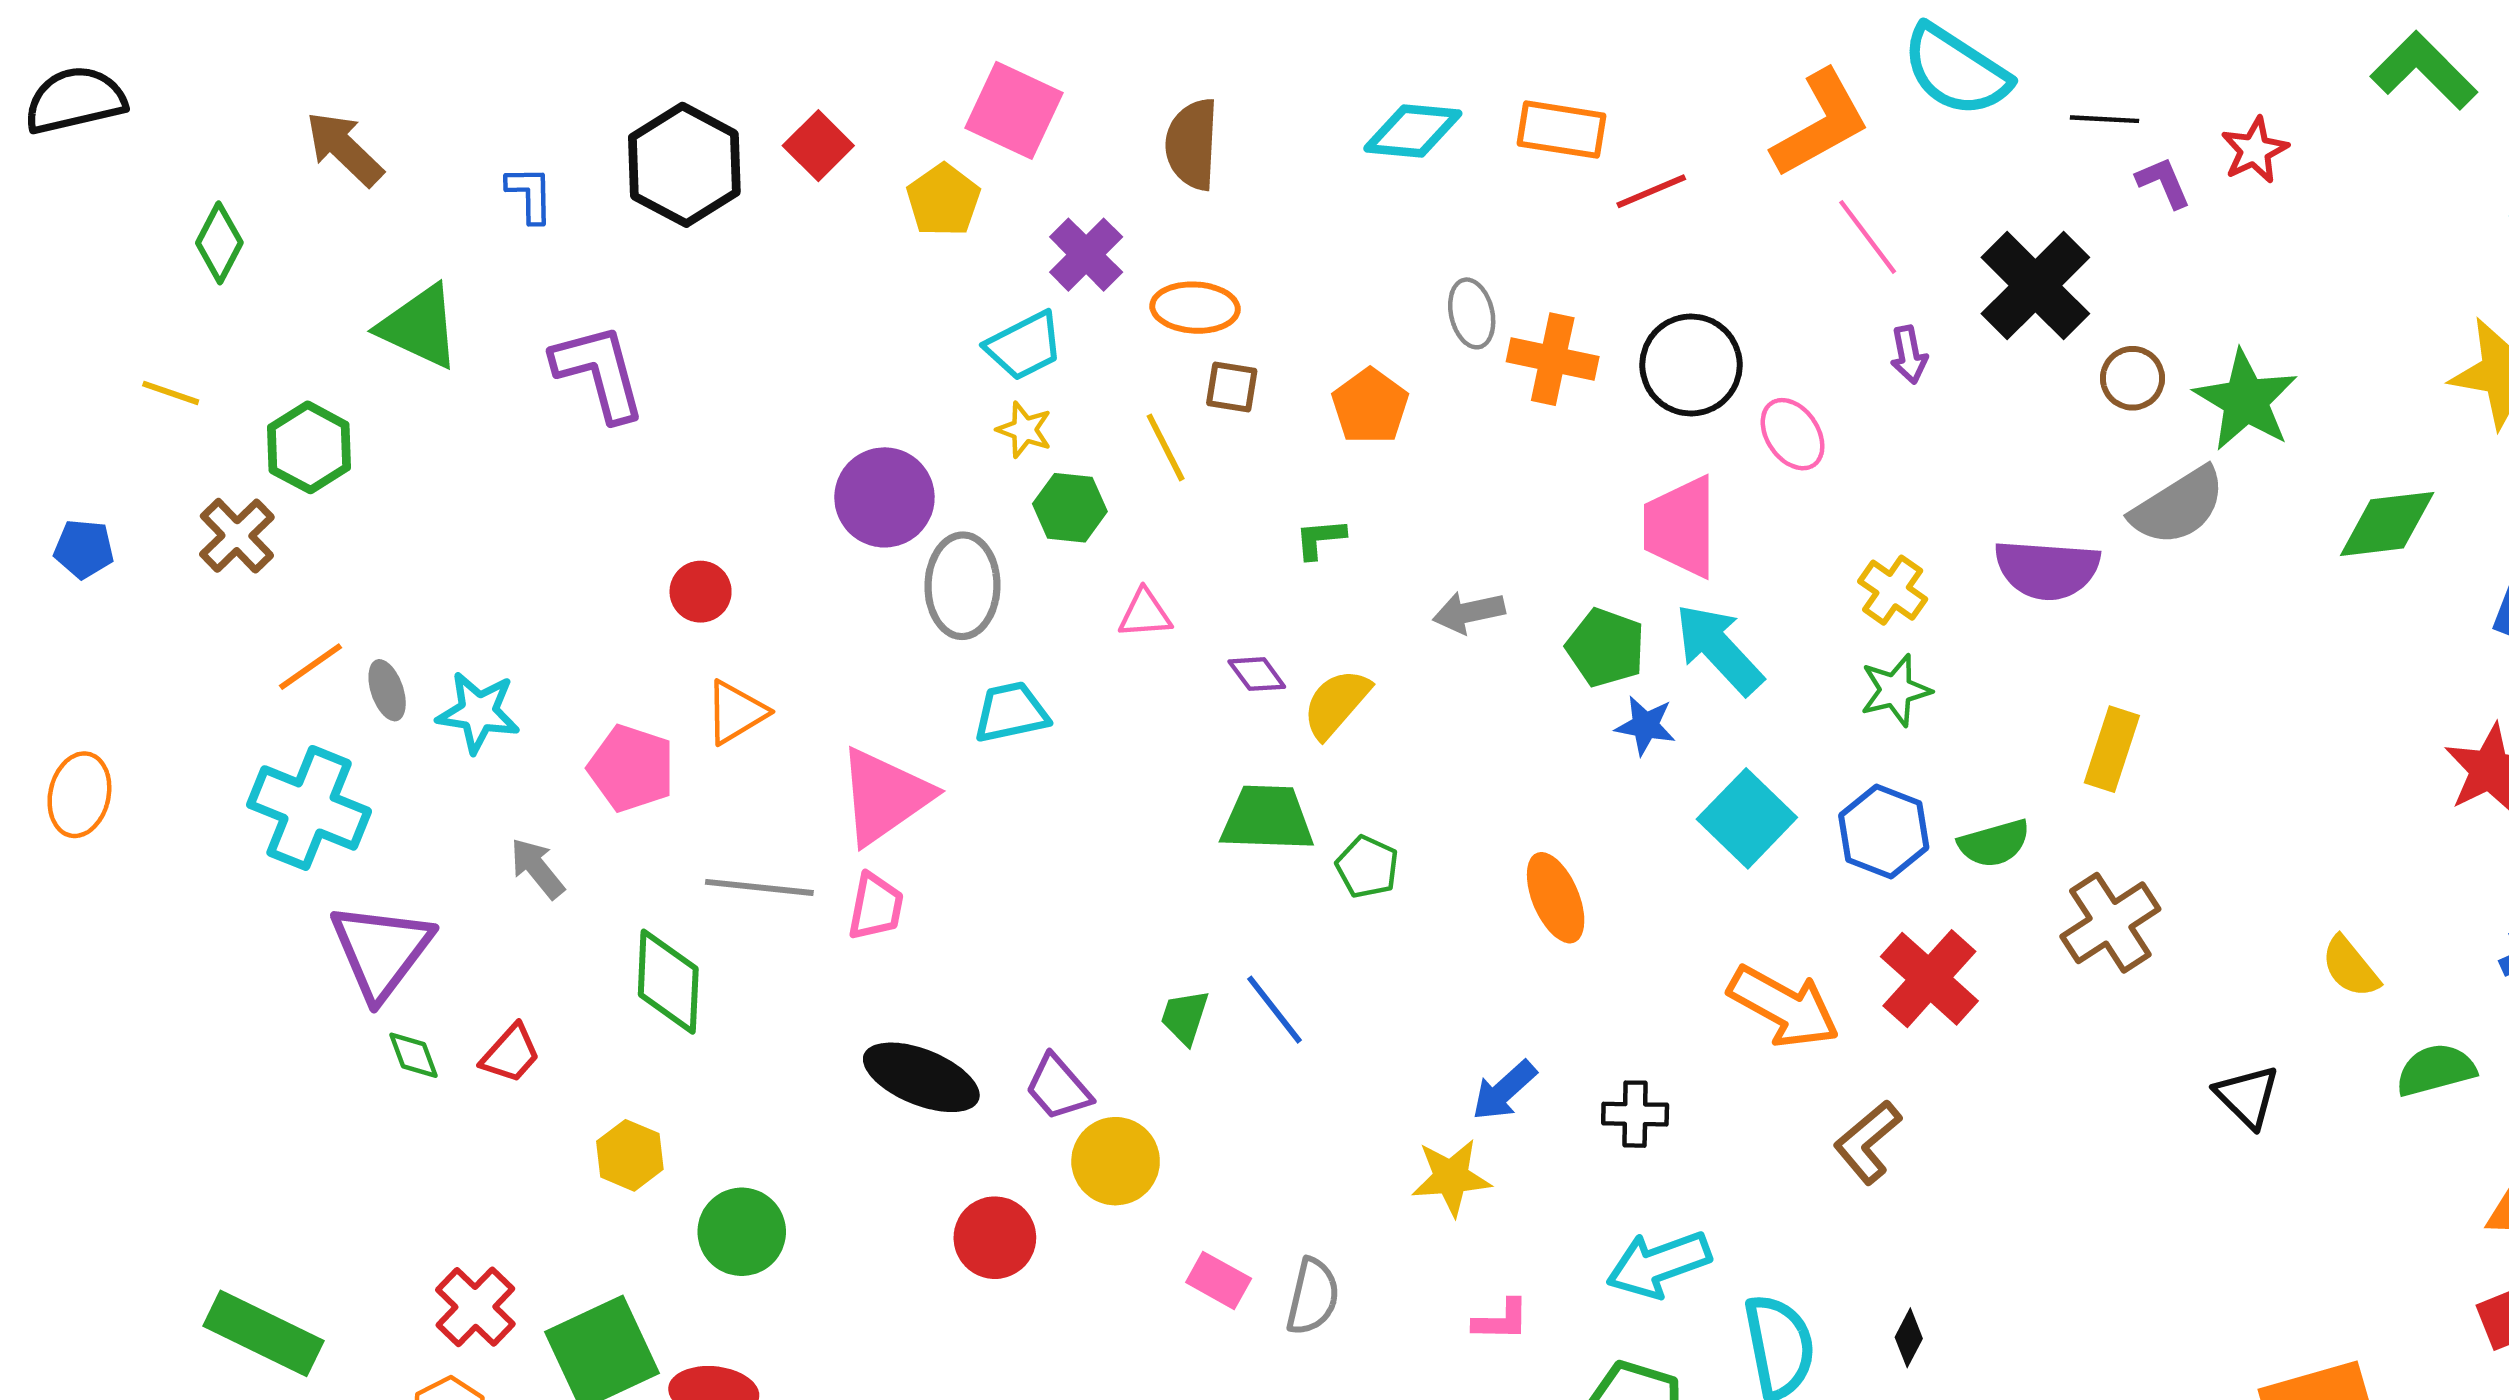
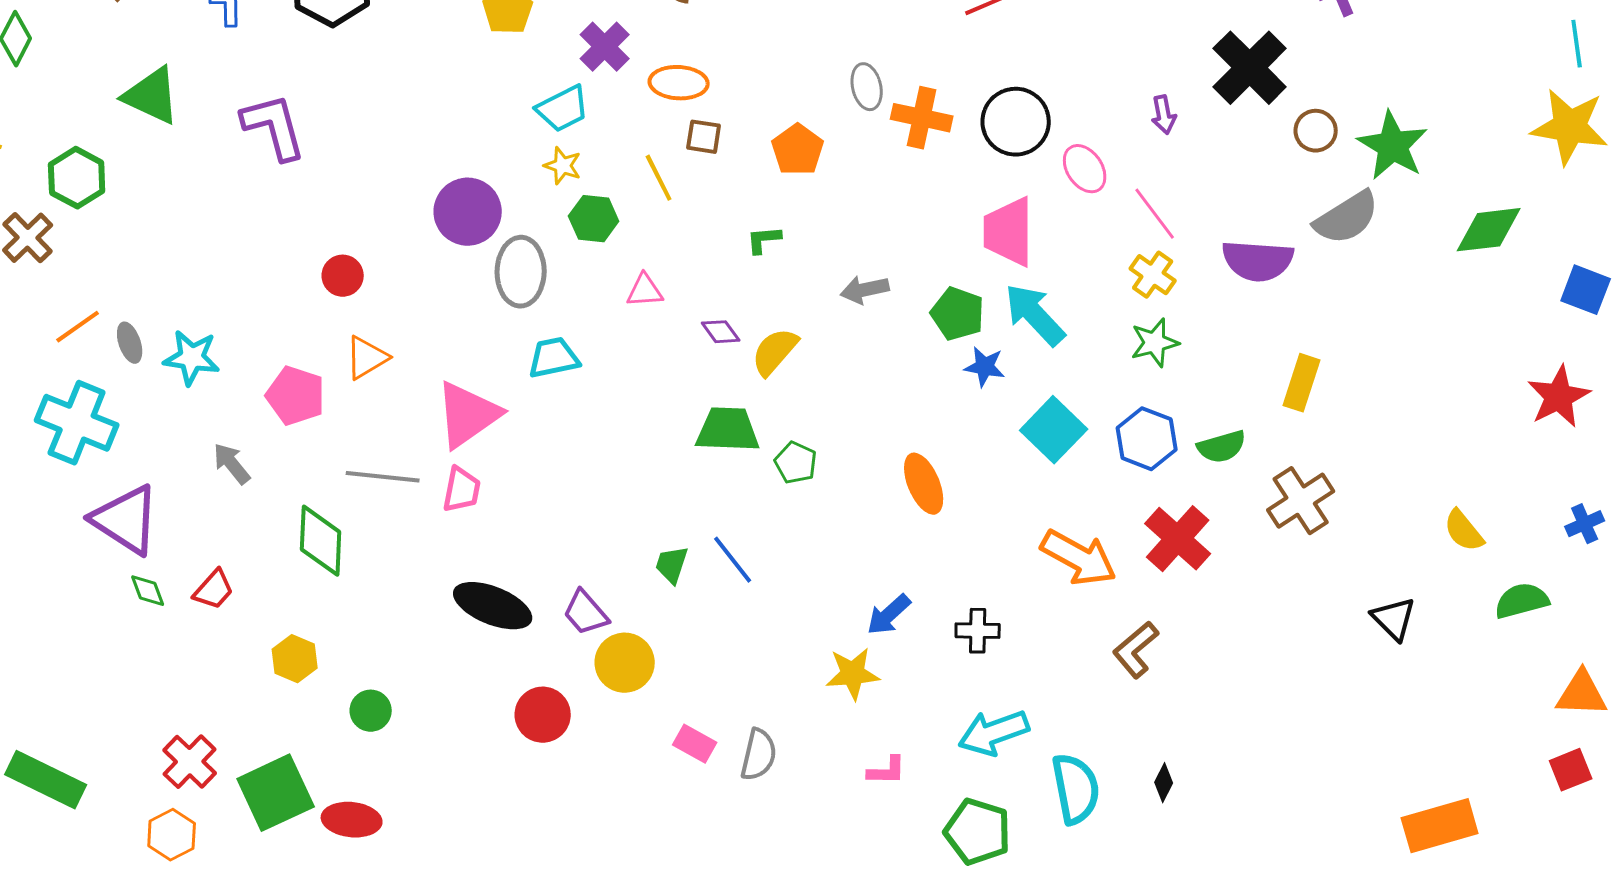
pink line: (1868, 237) -> (1155, 214), moved
purple triangle: (381, 951) -> (126, 520), turned -34
green circle: (742, 1232) -> (371, 711), size x0.7

